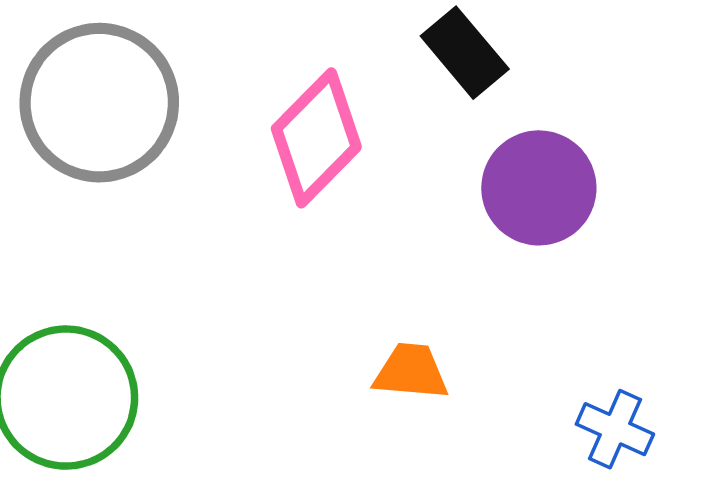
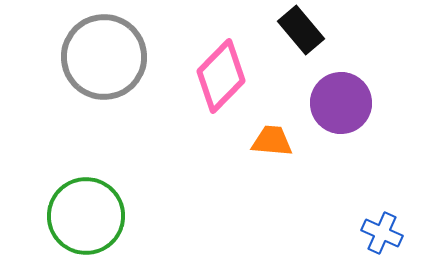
orange trapezoid: (411, 372) -> (272, 141), moved

